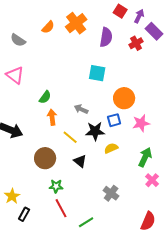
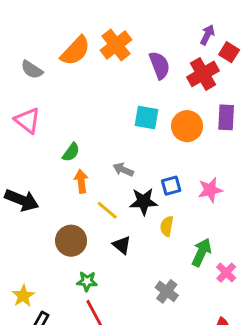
red square: (120, 11) -> (229, 52), moved
orange semicircle: (48, 27) -> (75, 51), size x1.6
purple rectangle: (154, 31) -> (226, 117), moved, turned 48
purple semicircle: (106, 37) -> (159, 65), turned -30
red cross: (136, 43) -> (203, 74), size x1.5
orange circle: (124, 98) -> (187, 126), moved
yellow semicircle: (111, 148) -> (167, 226), turned -56
green arrow: (145, 157) -> (202, 252), moved

